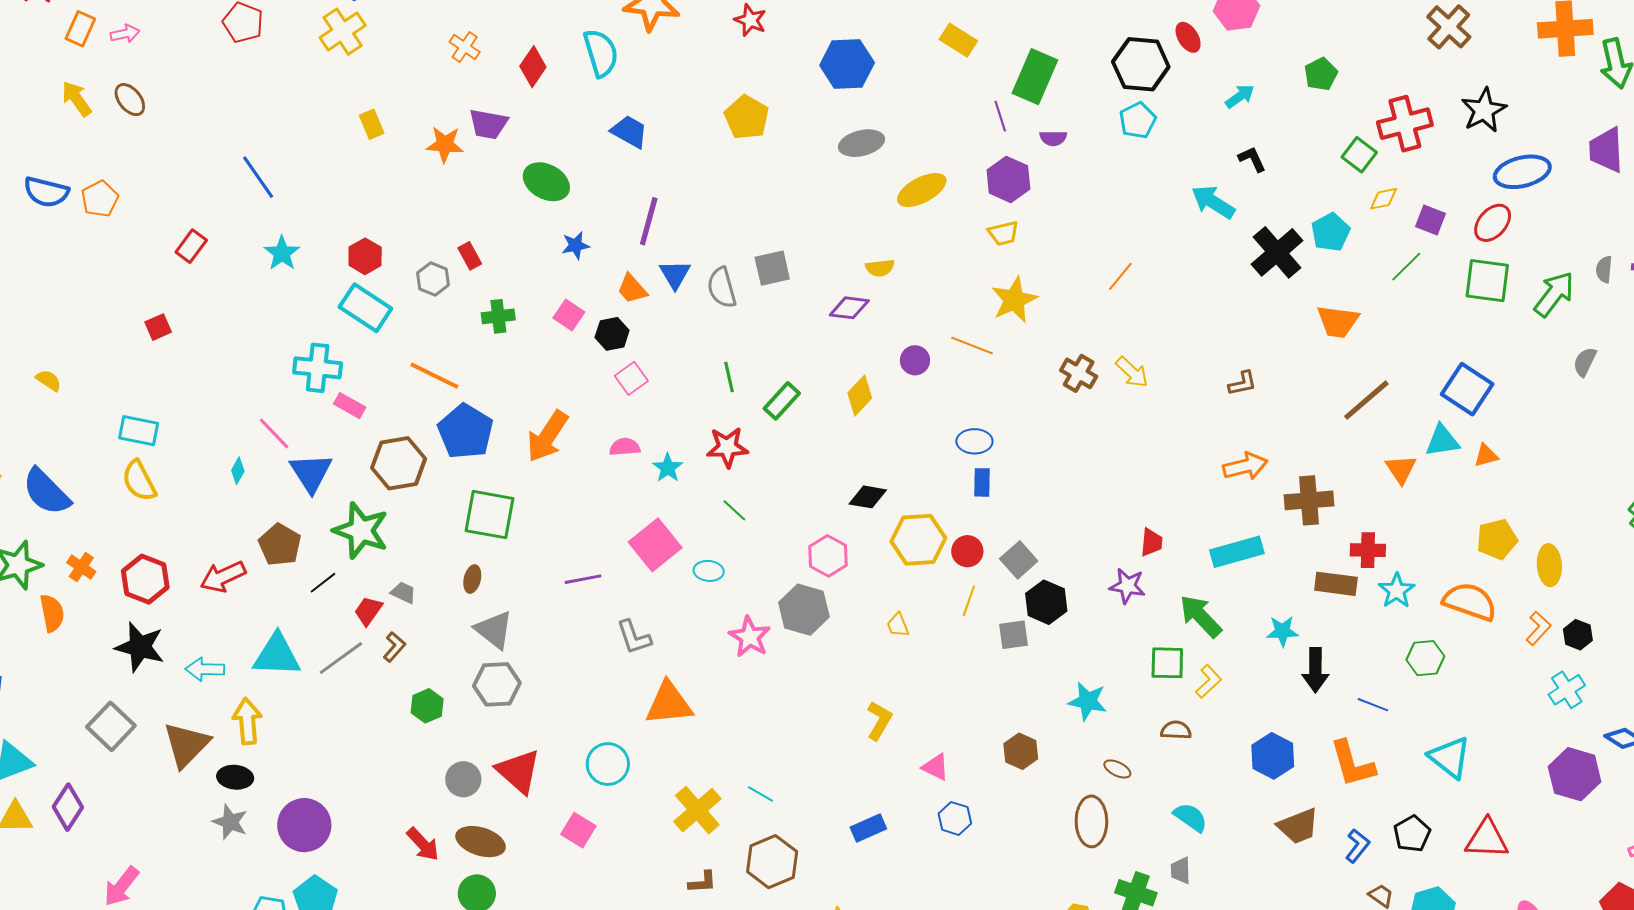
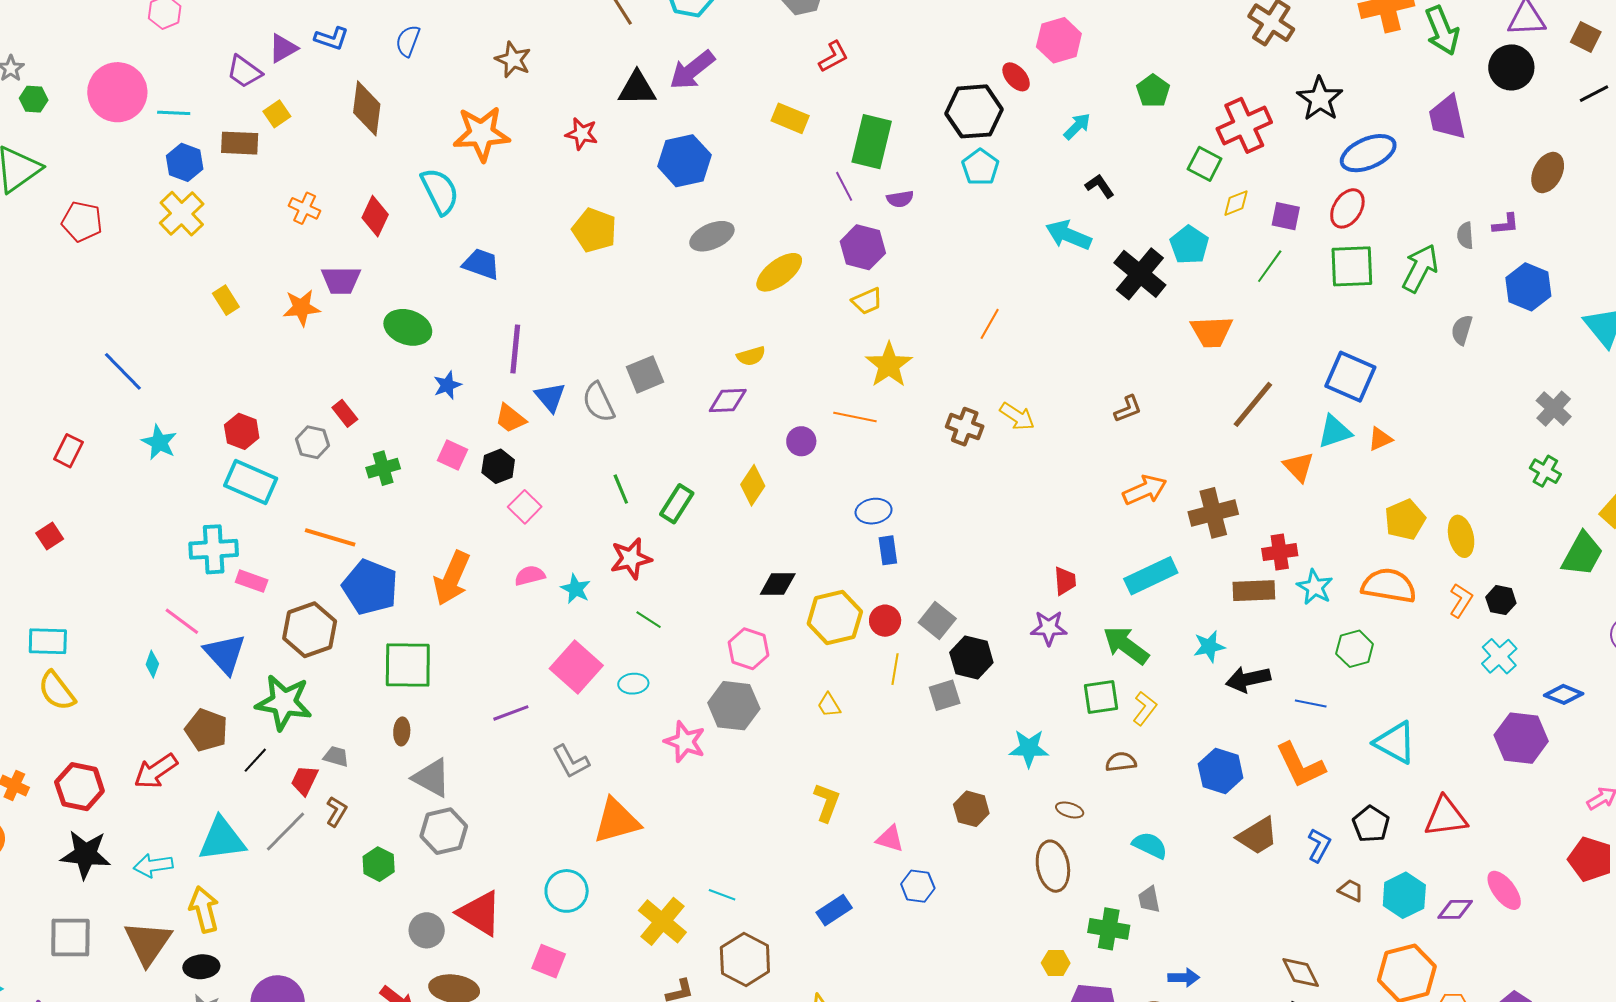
black arrow: (1315, 670) -> (1248, 679), turned 87
gray square: (111, 726) -> (70, 937), turned -33

